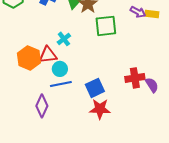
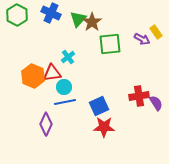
purple arrow: (138, 12) -> (142, 39), moved
yellow rectangle: (152, 14) -> (156, 32), turned 48

